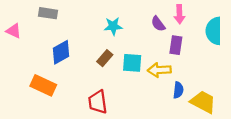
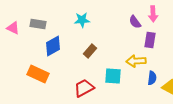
gray rectangle: (48, 13) -> (38, 24), moved
cyan star: (113, 26) -> (82, 20), moved
cyan square: (132, 63) -> (113, 76), moved
red trapezoid: (98, 102) -> (84, 88), turned 70

